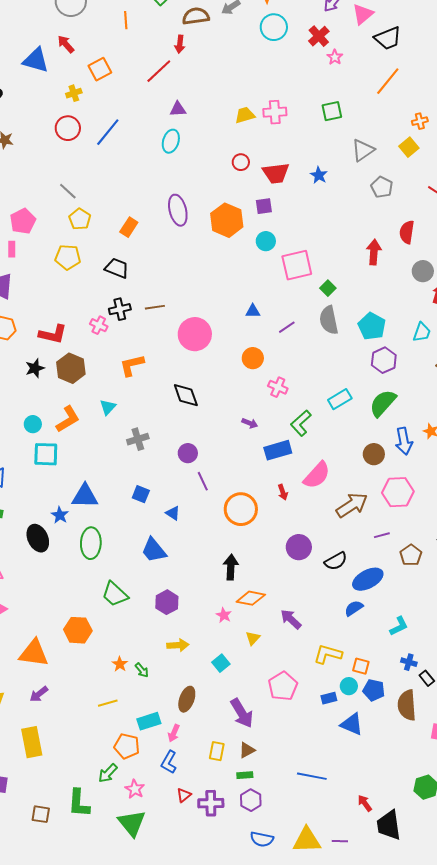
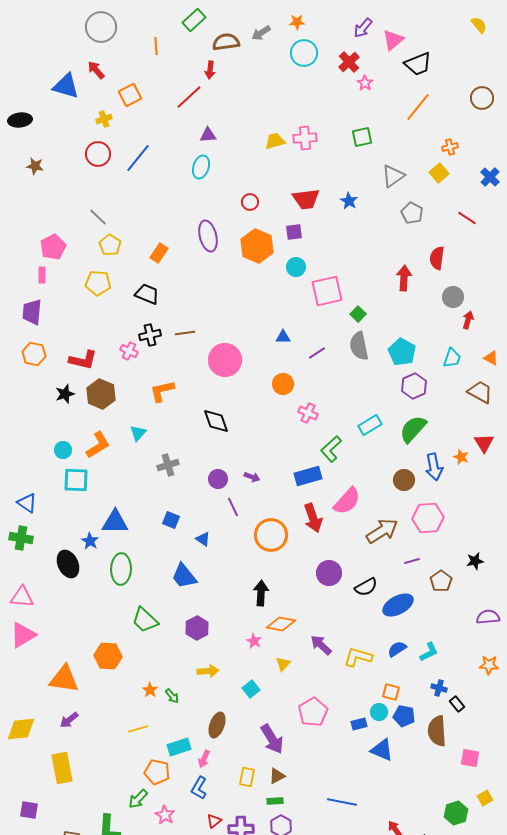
red circle: (241, 162) -> (250, 202), moved
purple arrow: (250, 423) -> (252, 477), moved
red arrow: (283, 492) -> (313, 518), size x1.8
blue semicircle: (354, 608) -> (397, 649), moved
yellow L-shape: (328, 654) -> (358, 657), moved

